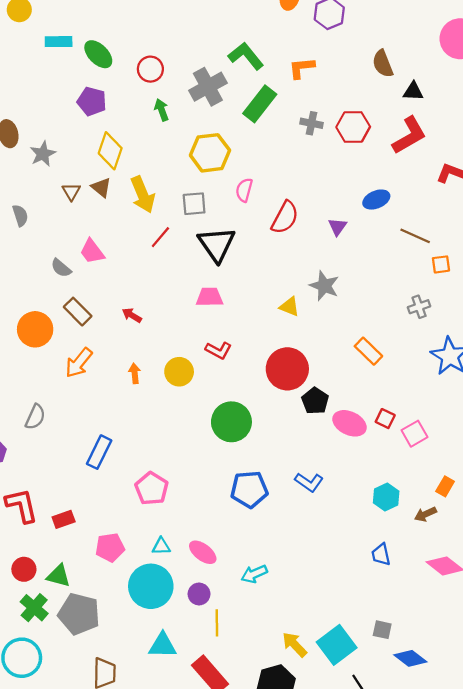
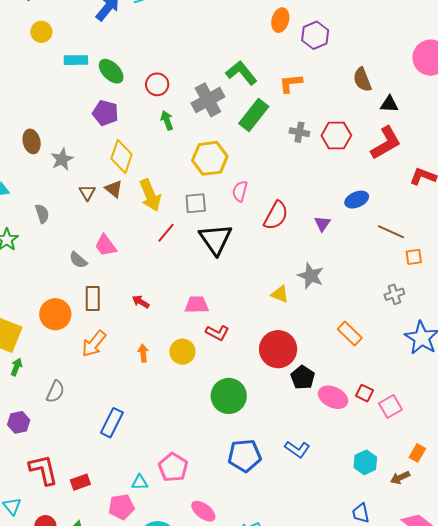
pink trapezoid: (210, 297) -> (197, 305), moved
brown rectangle: (78, 312) -> (93, 298), turned 45
pink pentagon: (152, 489) -> (173, 467), moved
cyan triangle: (161, 546) -> (140, 482), moved

